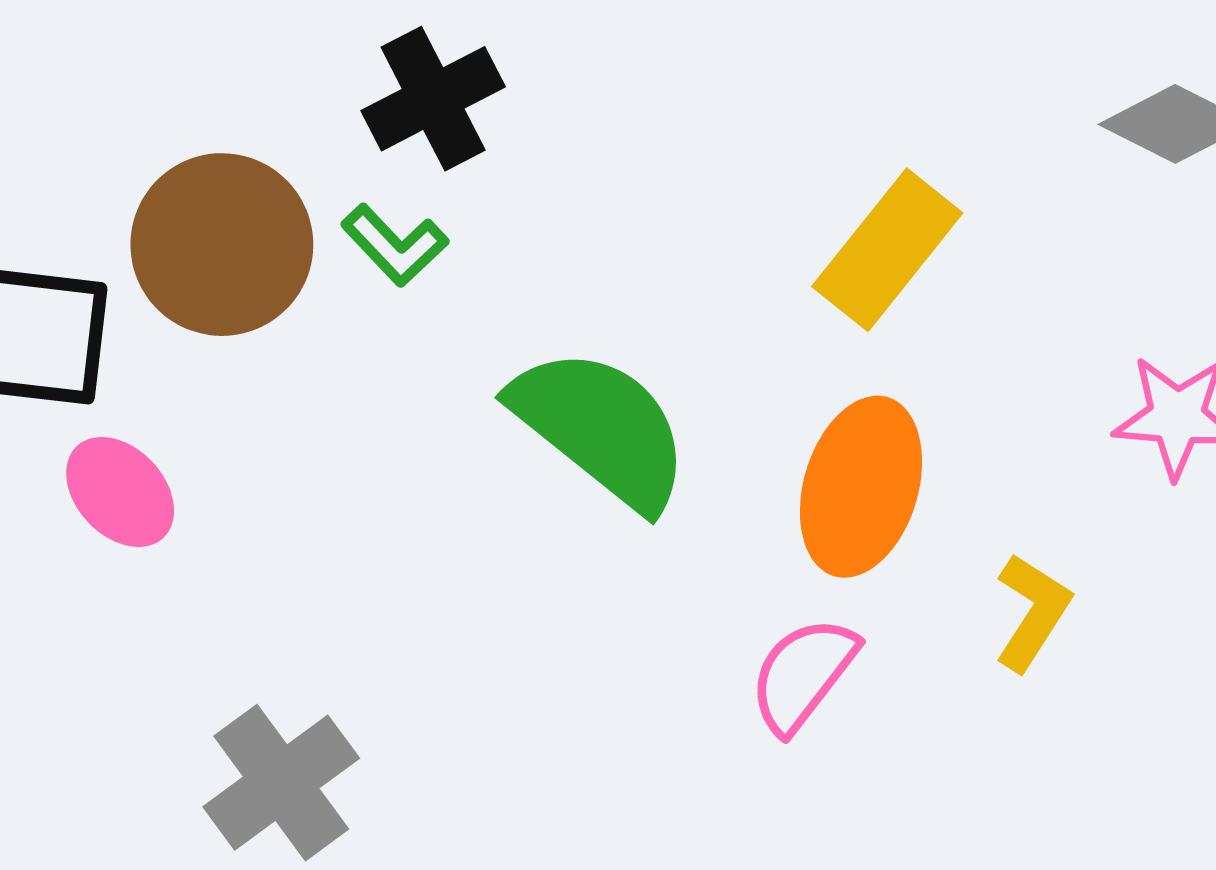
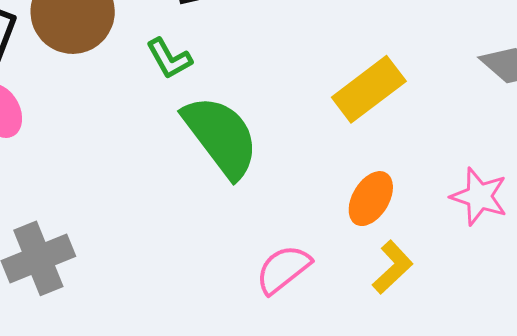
green L-shape: (395, 245) -> (169, 59), moved
orange ellipse: (861, 487) -> (371, 199), moved, size x0.7

